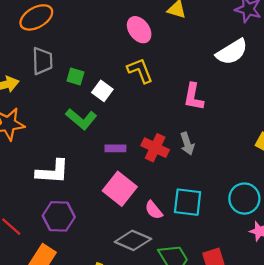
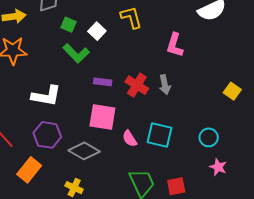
green square: (75, 77) -> (69, 25), moved
pink square: (120, 189) -> (102, 117), turned -36
cyan circle: (244, 199) -> (209, 137), size x0.7
gray diamond: (133, 240) -> (84, 151), moved

